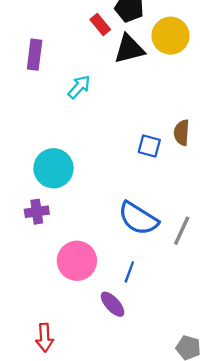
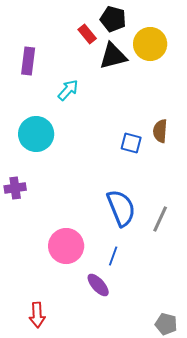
cyan circle: (53, 168) -> (36, 134), moved
purple cross: (37, 212) -> (15, 188), moved
blue semicircle: (138, 218) -> (121, 208), turned -144

